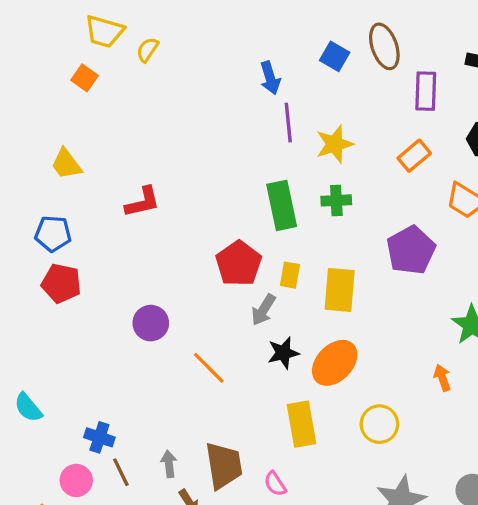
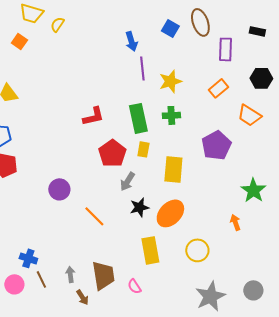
red L-shape: (142, 202) -> (93, 116), moved
yellow rectangle: (290, 275) -> (143, 149), moved

